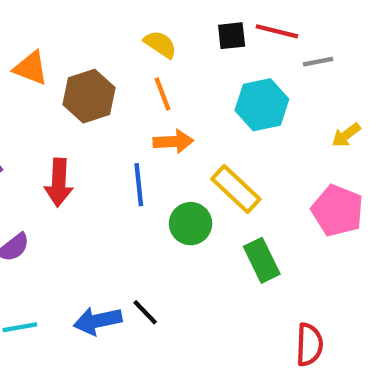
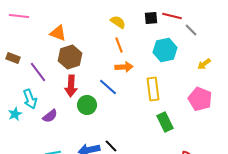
gray line: (318, 62) -> (191, 30), turned 56
brown hexagon: (89, 96) -> (70, 57), moved
blue line: (139, 185) -> (108, 87), turned -42
yellow rectangle: (236, 189) -> (153, 89), turned 40
green circle: (191, 224) -> (87, 105), moved

